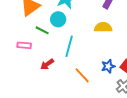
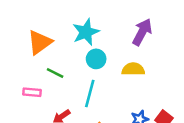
cyan circle: (58, 19) -> (96, 59), moved

